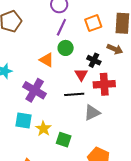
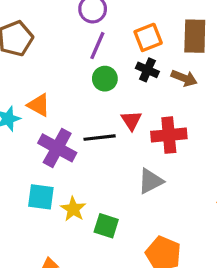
orange triangle: (47, 60) -> (39, 105), moved
black cross: (94, 60) -> (147, 70), moved
black line: (74, 94) -> (100, 138), moved

